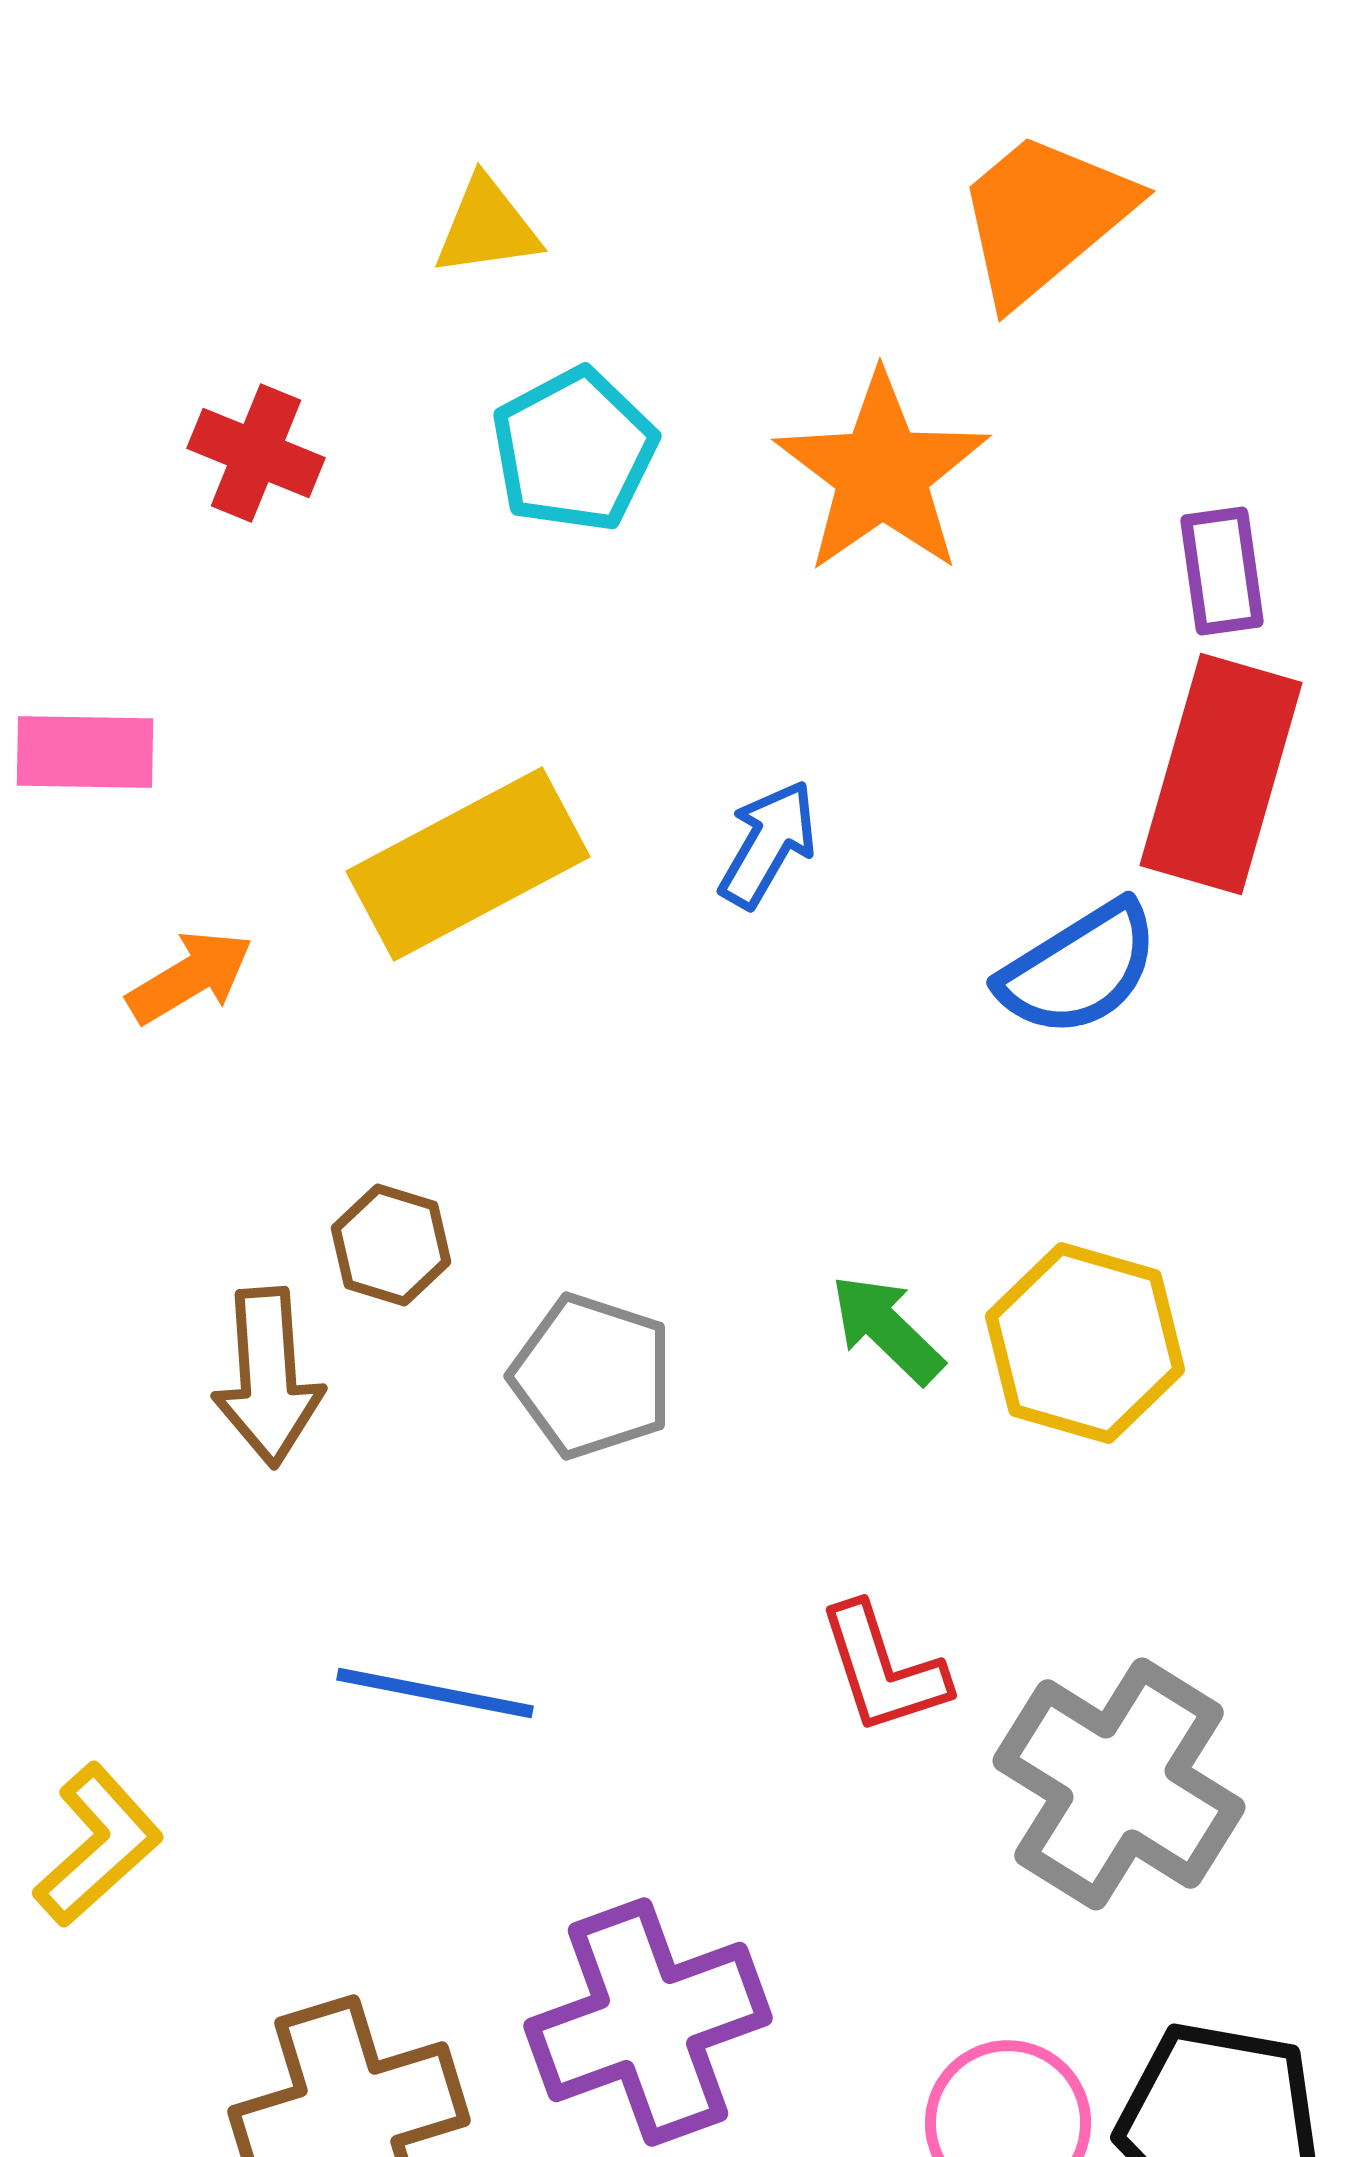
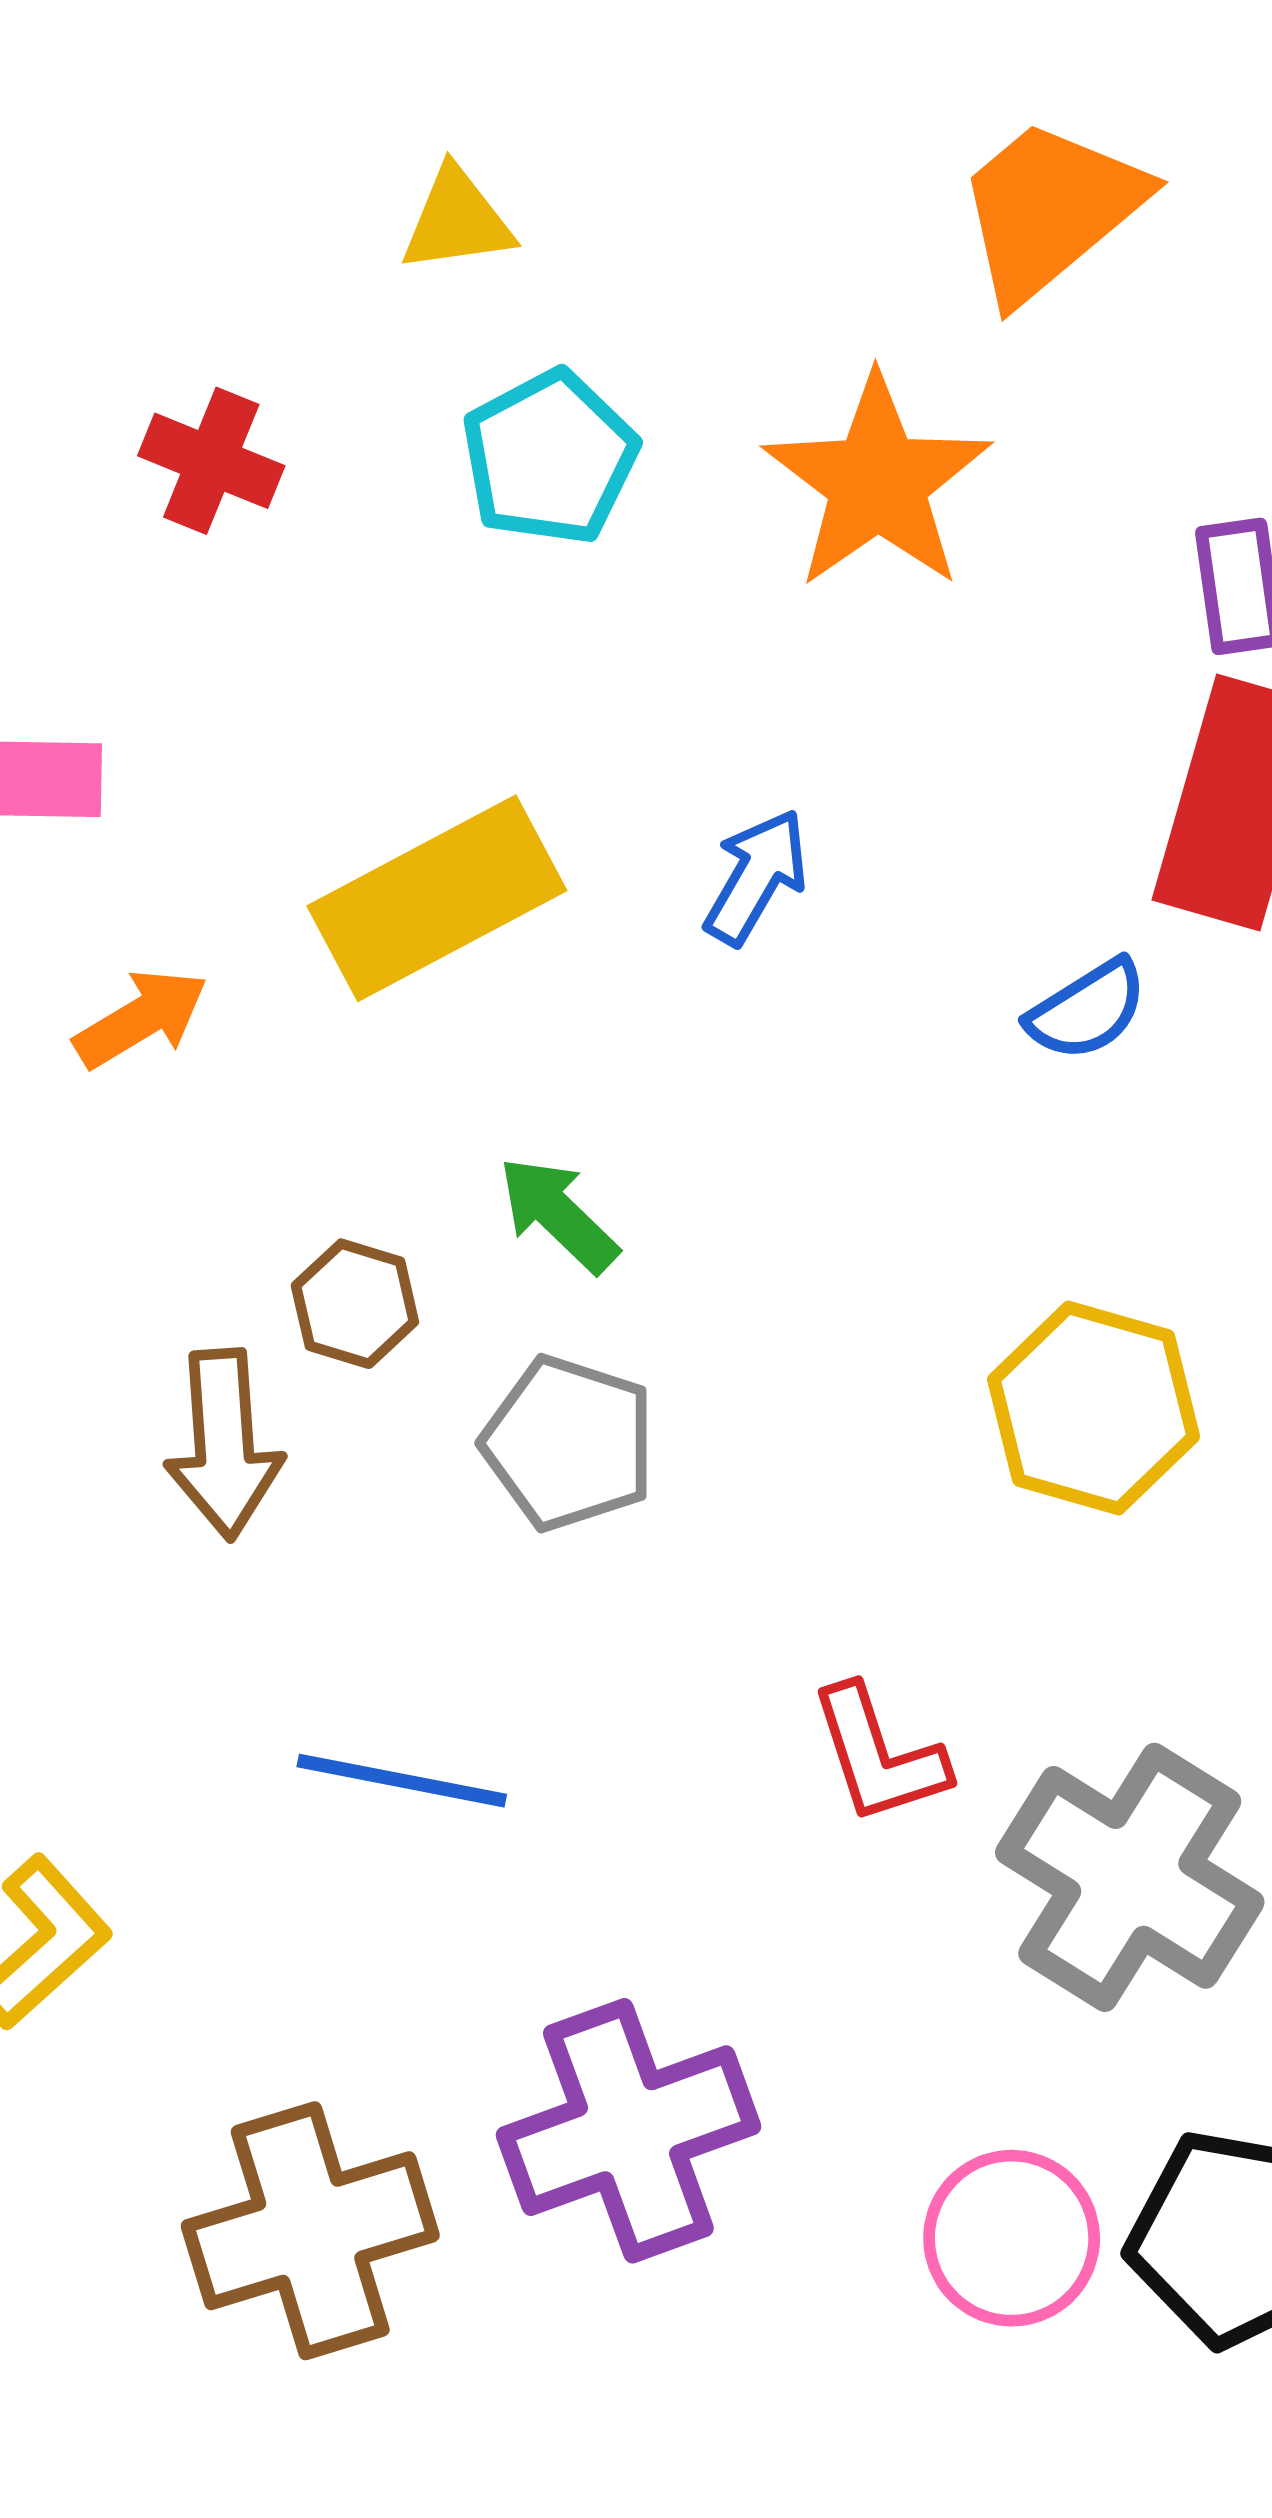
blue semicircle: (1079, 969) -> (1087, 1010), size x0.7
green arrow: (887, 1329) -> (558, 1214), moved

